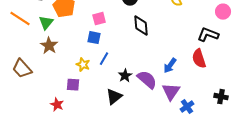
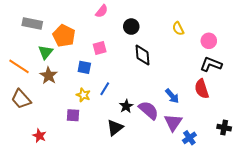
pink circle: (223, 12) -> (209, 41), moved
orange line: (20, 19) -> (19, 66), moved
blue square: (94, 38) -> (84, 67), moved
blue arrow: (170, 66) -> (172, 96), turned -77
red star: (57, 105) -> (39, 136), moved

